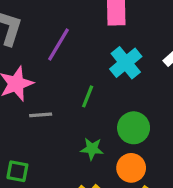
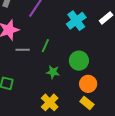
green line: (88, 96) -> (45, 46), moved
orange circle: (131, 168) -> (88, 84), moved

